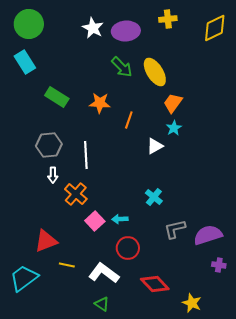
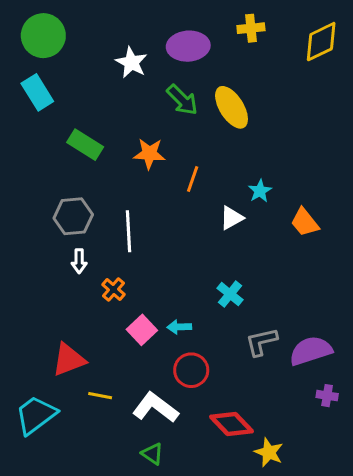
white star: (93, 28) -> (131, 63), moved
orange trapezoid: (173, 103) -> (305, 222), moved, turned -75
orange cross: (76, 194) -> (114, 290), size x0.7
yellow star: (192, 303) -> (269, 452), moved

